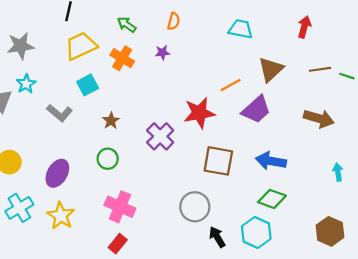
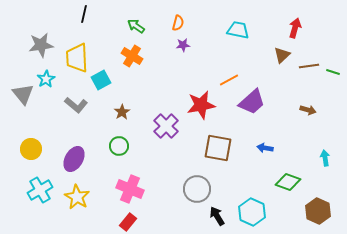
yellow trapezoid: (81, 46) -> (77, 58), moved, turned -68
purple star: (162, 53) -> (183, 45), moved
brown triangle: (271, 69) -> (282, 55), moved, size x0.7
brown arrow: (319, 118) -> (308, 110), size x0.6
blue arrow: (271, 161) -> (265, 148), size x0.6
green diamond: (272, 199) -> (288, 182), moved

